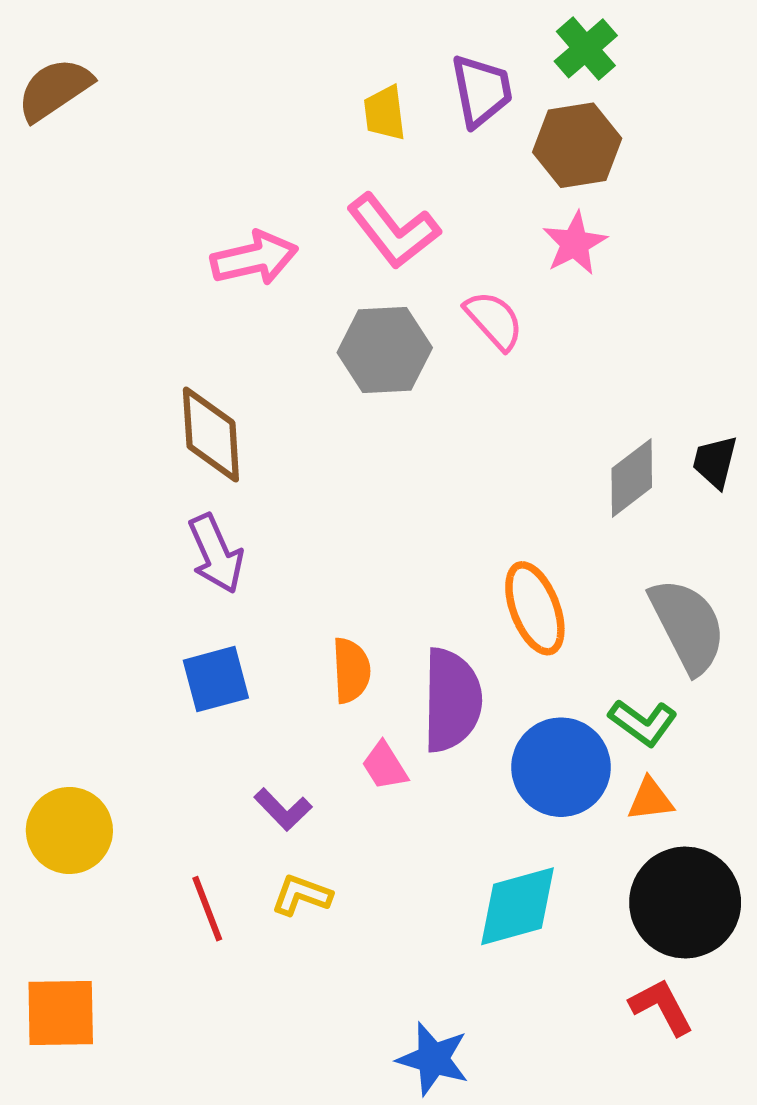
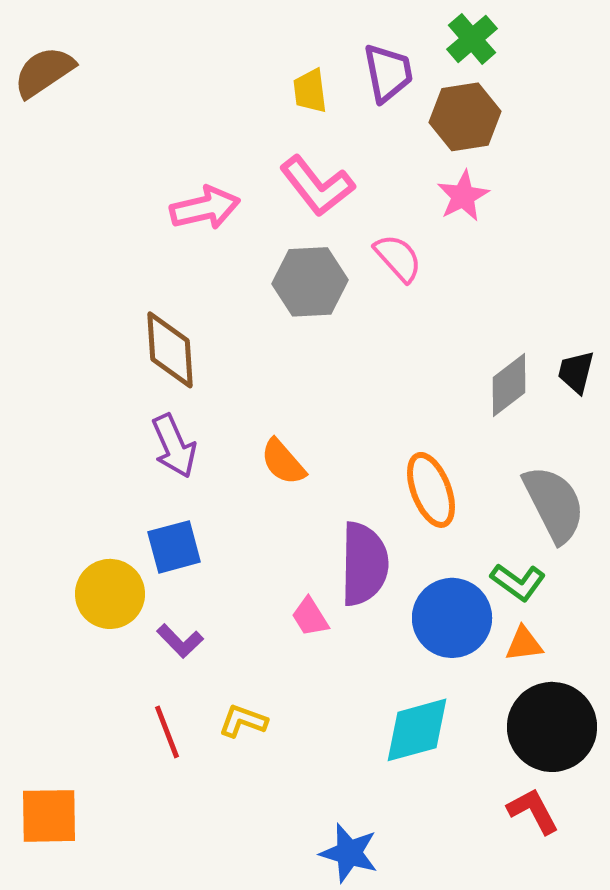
orange semicircle: (351, 670) -> (283, 462), moved, turned 142
purple L-shape: (283, 809) -> (180, 641), moved
yellow circle: (69, 830) -> (110, 594), moved

